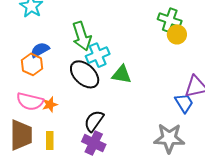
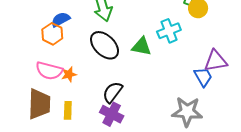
cyan cross: (98, 55) -> (169, 31), moved

